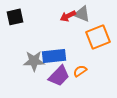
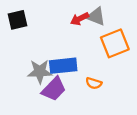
orange semicircle: (80, 71) -> (94, 83), turned -128
purple trapezoid: (59, 76) -> (54, 89), moved

